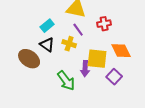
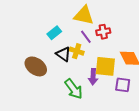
red cross: (104, 24) -> (103, 32), moved
black triangle: (47, 45) -> (63, 54), moved
purple square: (114, 77) -> (123, 85), turned -35

